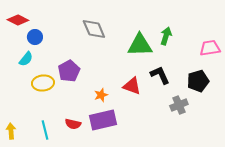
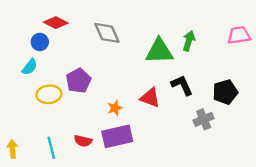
red diamond: (18, 20) -> (56, 23), moved
pink trapezoid: (210, 48) -> (239, 35), moved

